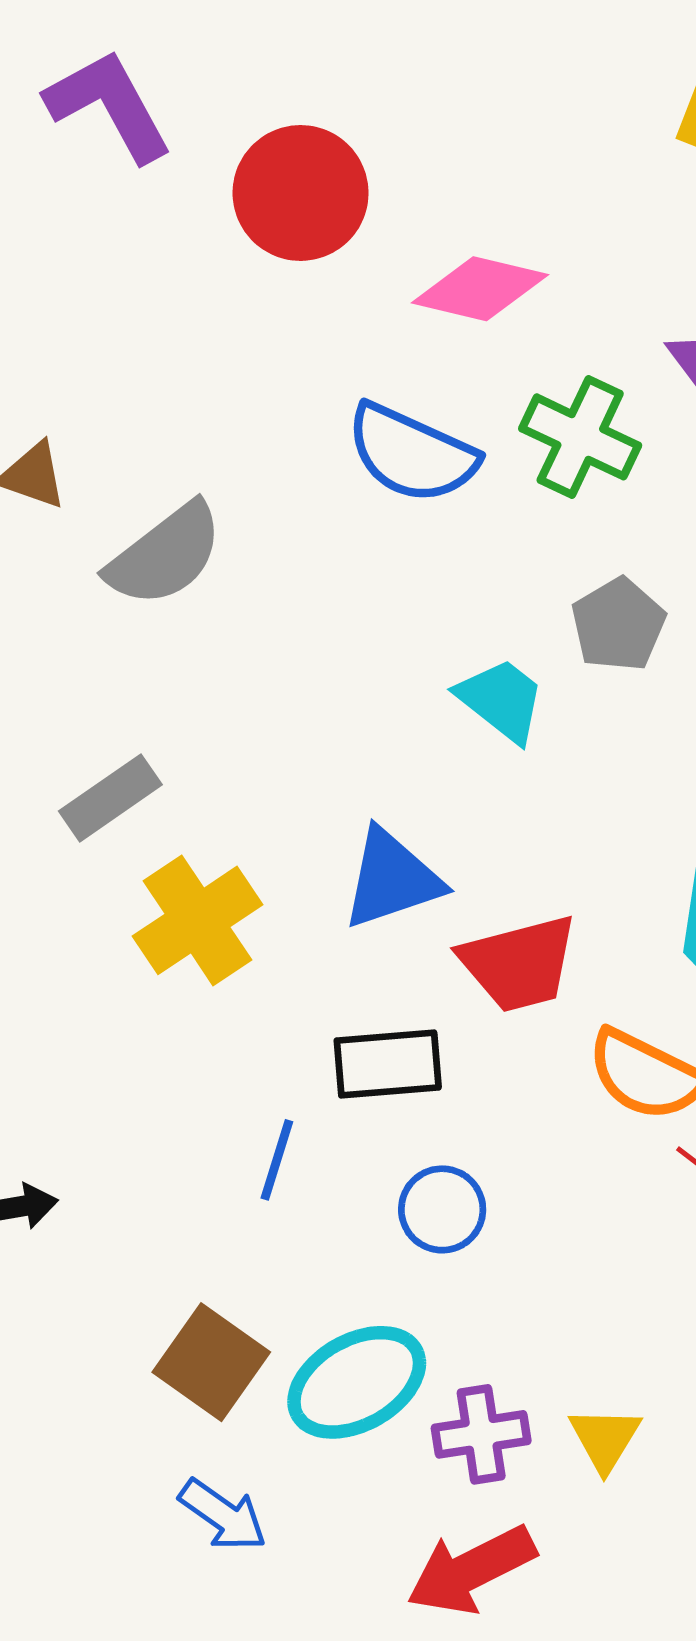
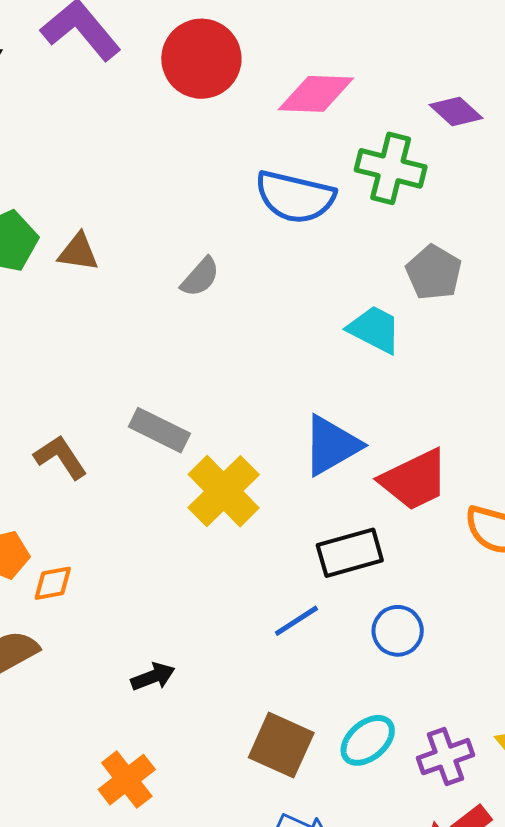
gray semicircle: (165, 555) -> (200, 277), moved, size x0.6
gray rectangle: (110, 798) -> (159, 430), turned 72
blue line: (277, 1160) -> (296, 621), turned 51
cyan ellipse: (357, 1382) -> (368, 740), size x0.7

